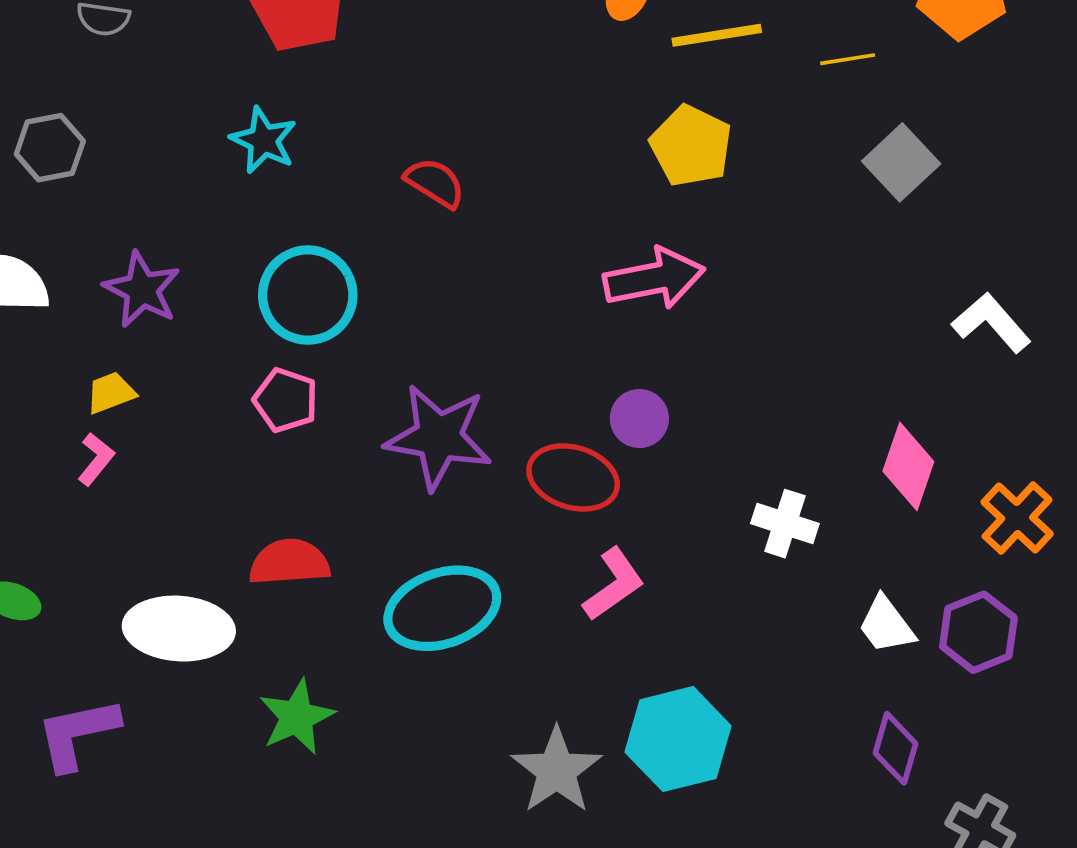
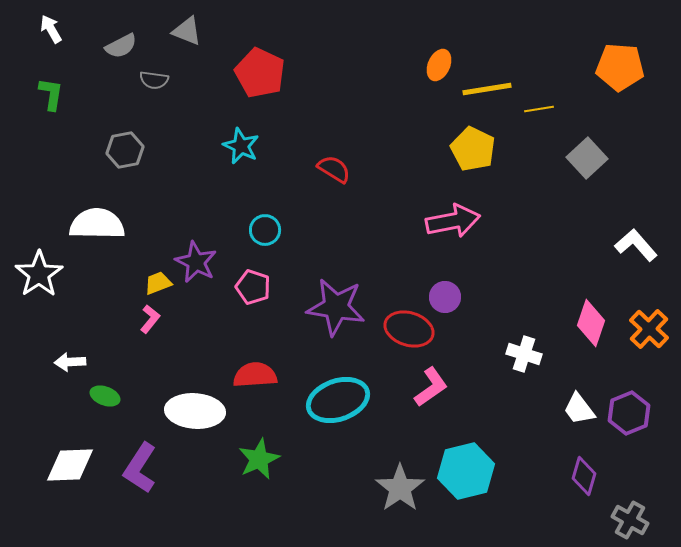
yellow line: (848, 59) -> (539, 109), moved
purple star: (142, 290) -> (196, 262), moved
cyan circle: (308, 295) -> (265, 230), size x0.6
orange cross: (1017, 518) -> (649, 329), moved
purple L-shape: (77, 734) -> (140, 468), turned -45

